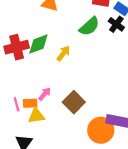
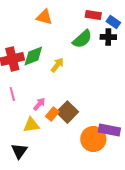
black cross: (116, 24) -> (108, 37), turned -35
orange rectangle: (30, 103) -> (52, 114), moved, turned -48
pink line: (17, 104) -> (12, 94), moved

